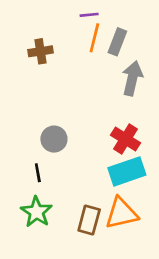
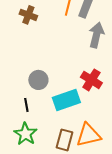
brown cross: (40, 51) -> (28, 15), turned 30
cyan rectangle: (127, 171) -> (66, 100), moved

